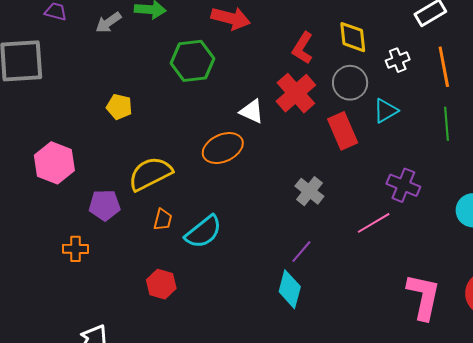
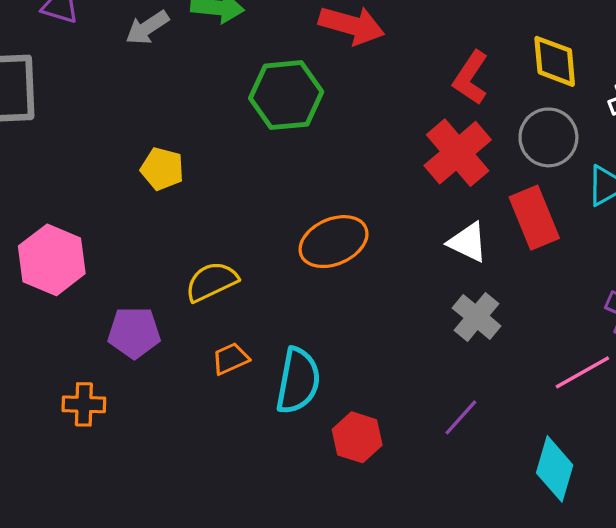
white triangle: (252, 111) -> (468, 242), moved
yellow semicircle: (150, 174) -> (212, 282), size x0.7
orange trapezoid: (163, 220) -> (231, 359), turned -130
cyan semicircle: (203, 232) -> (298, 381), turned -42
red hexagon: (161, 284) -> (357, 437), moved
cyan diamond: (290, 289) -> (555, 469), moved

